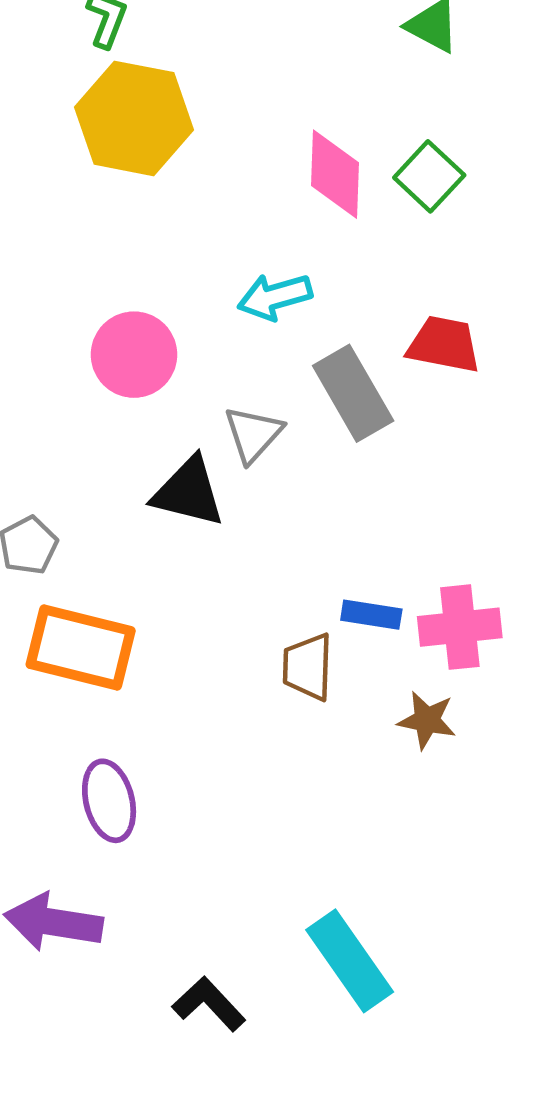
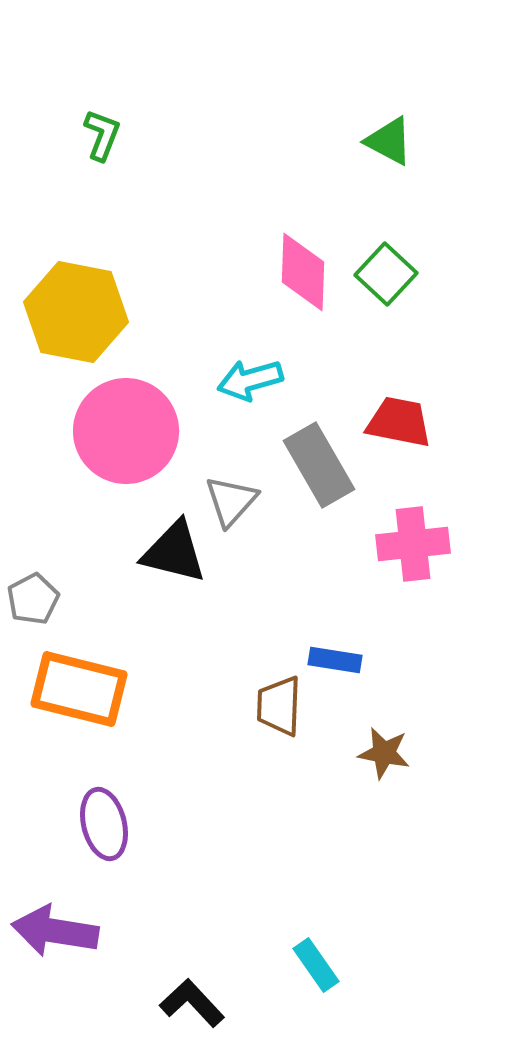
yellow hexagon: (134, 118) -> (76, 312), moved
pink circle: (134, 355) -> (126, 431), size x1.4
pink cross: (460, 627) -> (413, 544), moved
cyan rectangle: (350, 961) -> (316, 965), size x0.6

